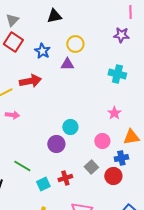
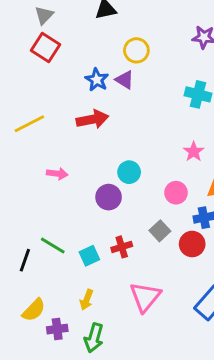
blue star: (42, 51) -> (97, 80), moved
purple triangle: (67, 64) -> (125, 80), turned 32
red arrow: (30, 81) -> (92, 119), moved
pink arrow: (12, 115) -> (57, 174), moved
green line: (22, 166) -> (53, 245), moved

